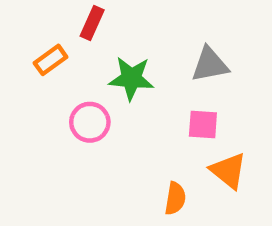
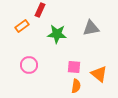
pink circle: (90, 122) -> (29, 65), moved
pink square: (203, 125) -> (74, 67), moved

